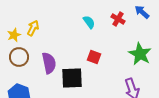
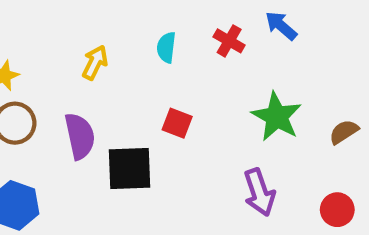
cyan semicircle: (89, 22) -> (166, 47), turned -136
yellow arrow: (33, 28) -> (95, 63), moved

